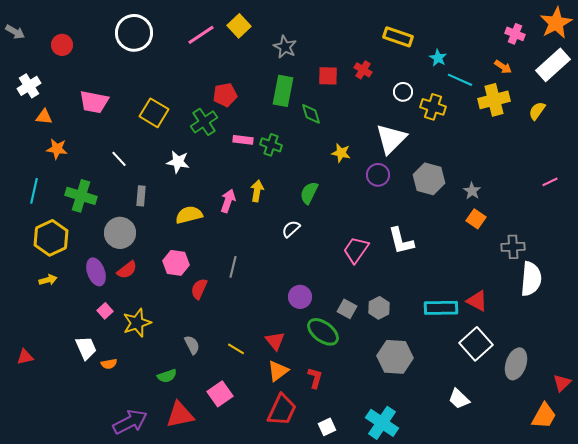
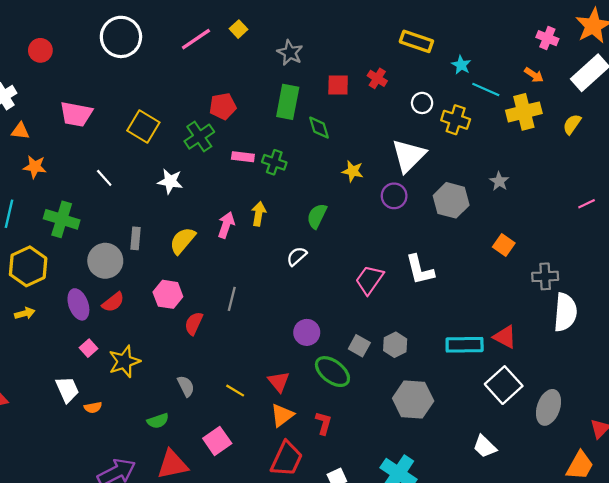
yellow square: (239, 26) -> (238, 29), size x0.7
gray star: (472, 191) -> (499, 181), moved
gray rectangle: (141, 196) -> (136, 238), moved
yellow semicircle: (189, 215) -> (183, 241), turned -36

